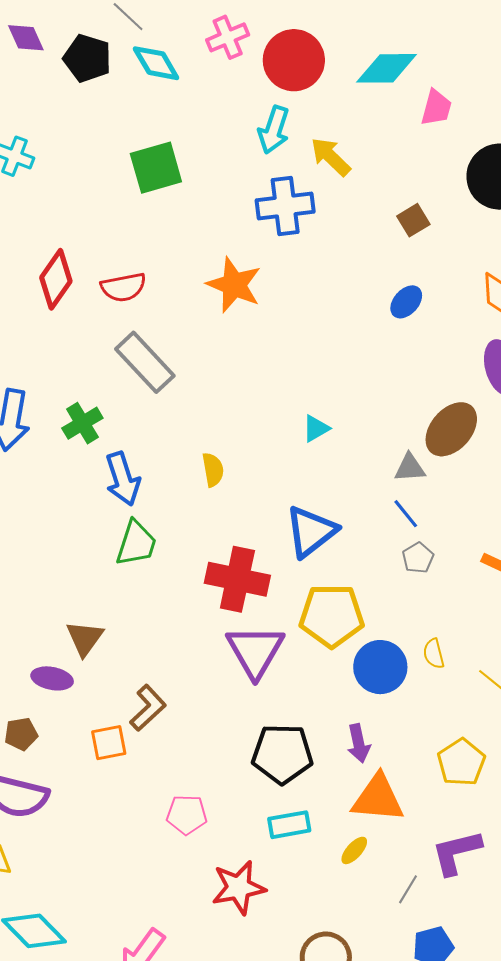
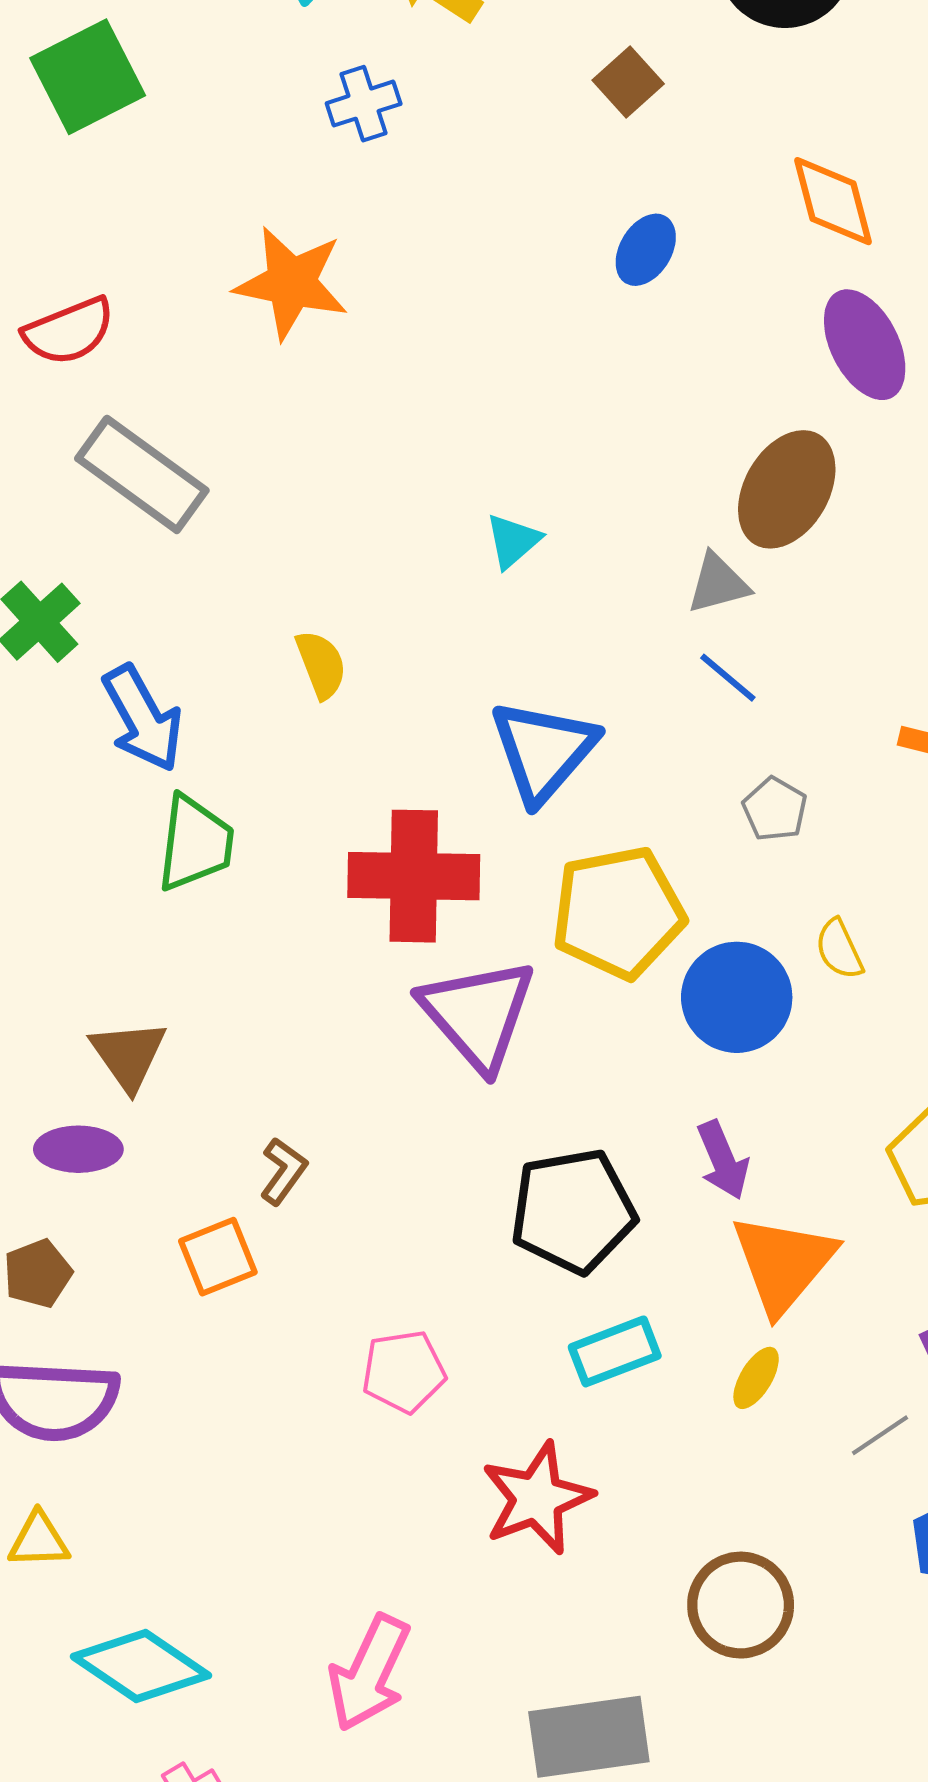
blue cross: (285, 206) -> (364, 104), size x0.6
gray pentagon: (418, 558) -> (775, 809), moved
brown L-shape: (148, 708) -> (283, 1171), size x0.7
orange triangle: (378, 798) -> (783, 1263), turned -44
gray line: (408, 889) -> (880, 1435), turned 36

